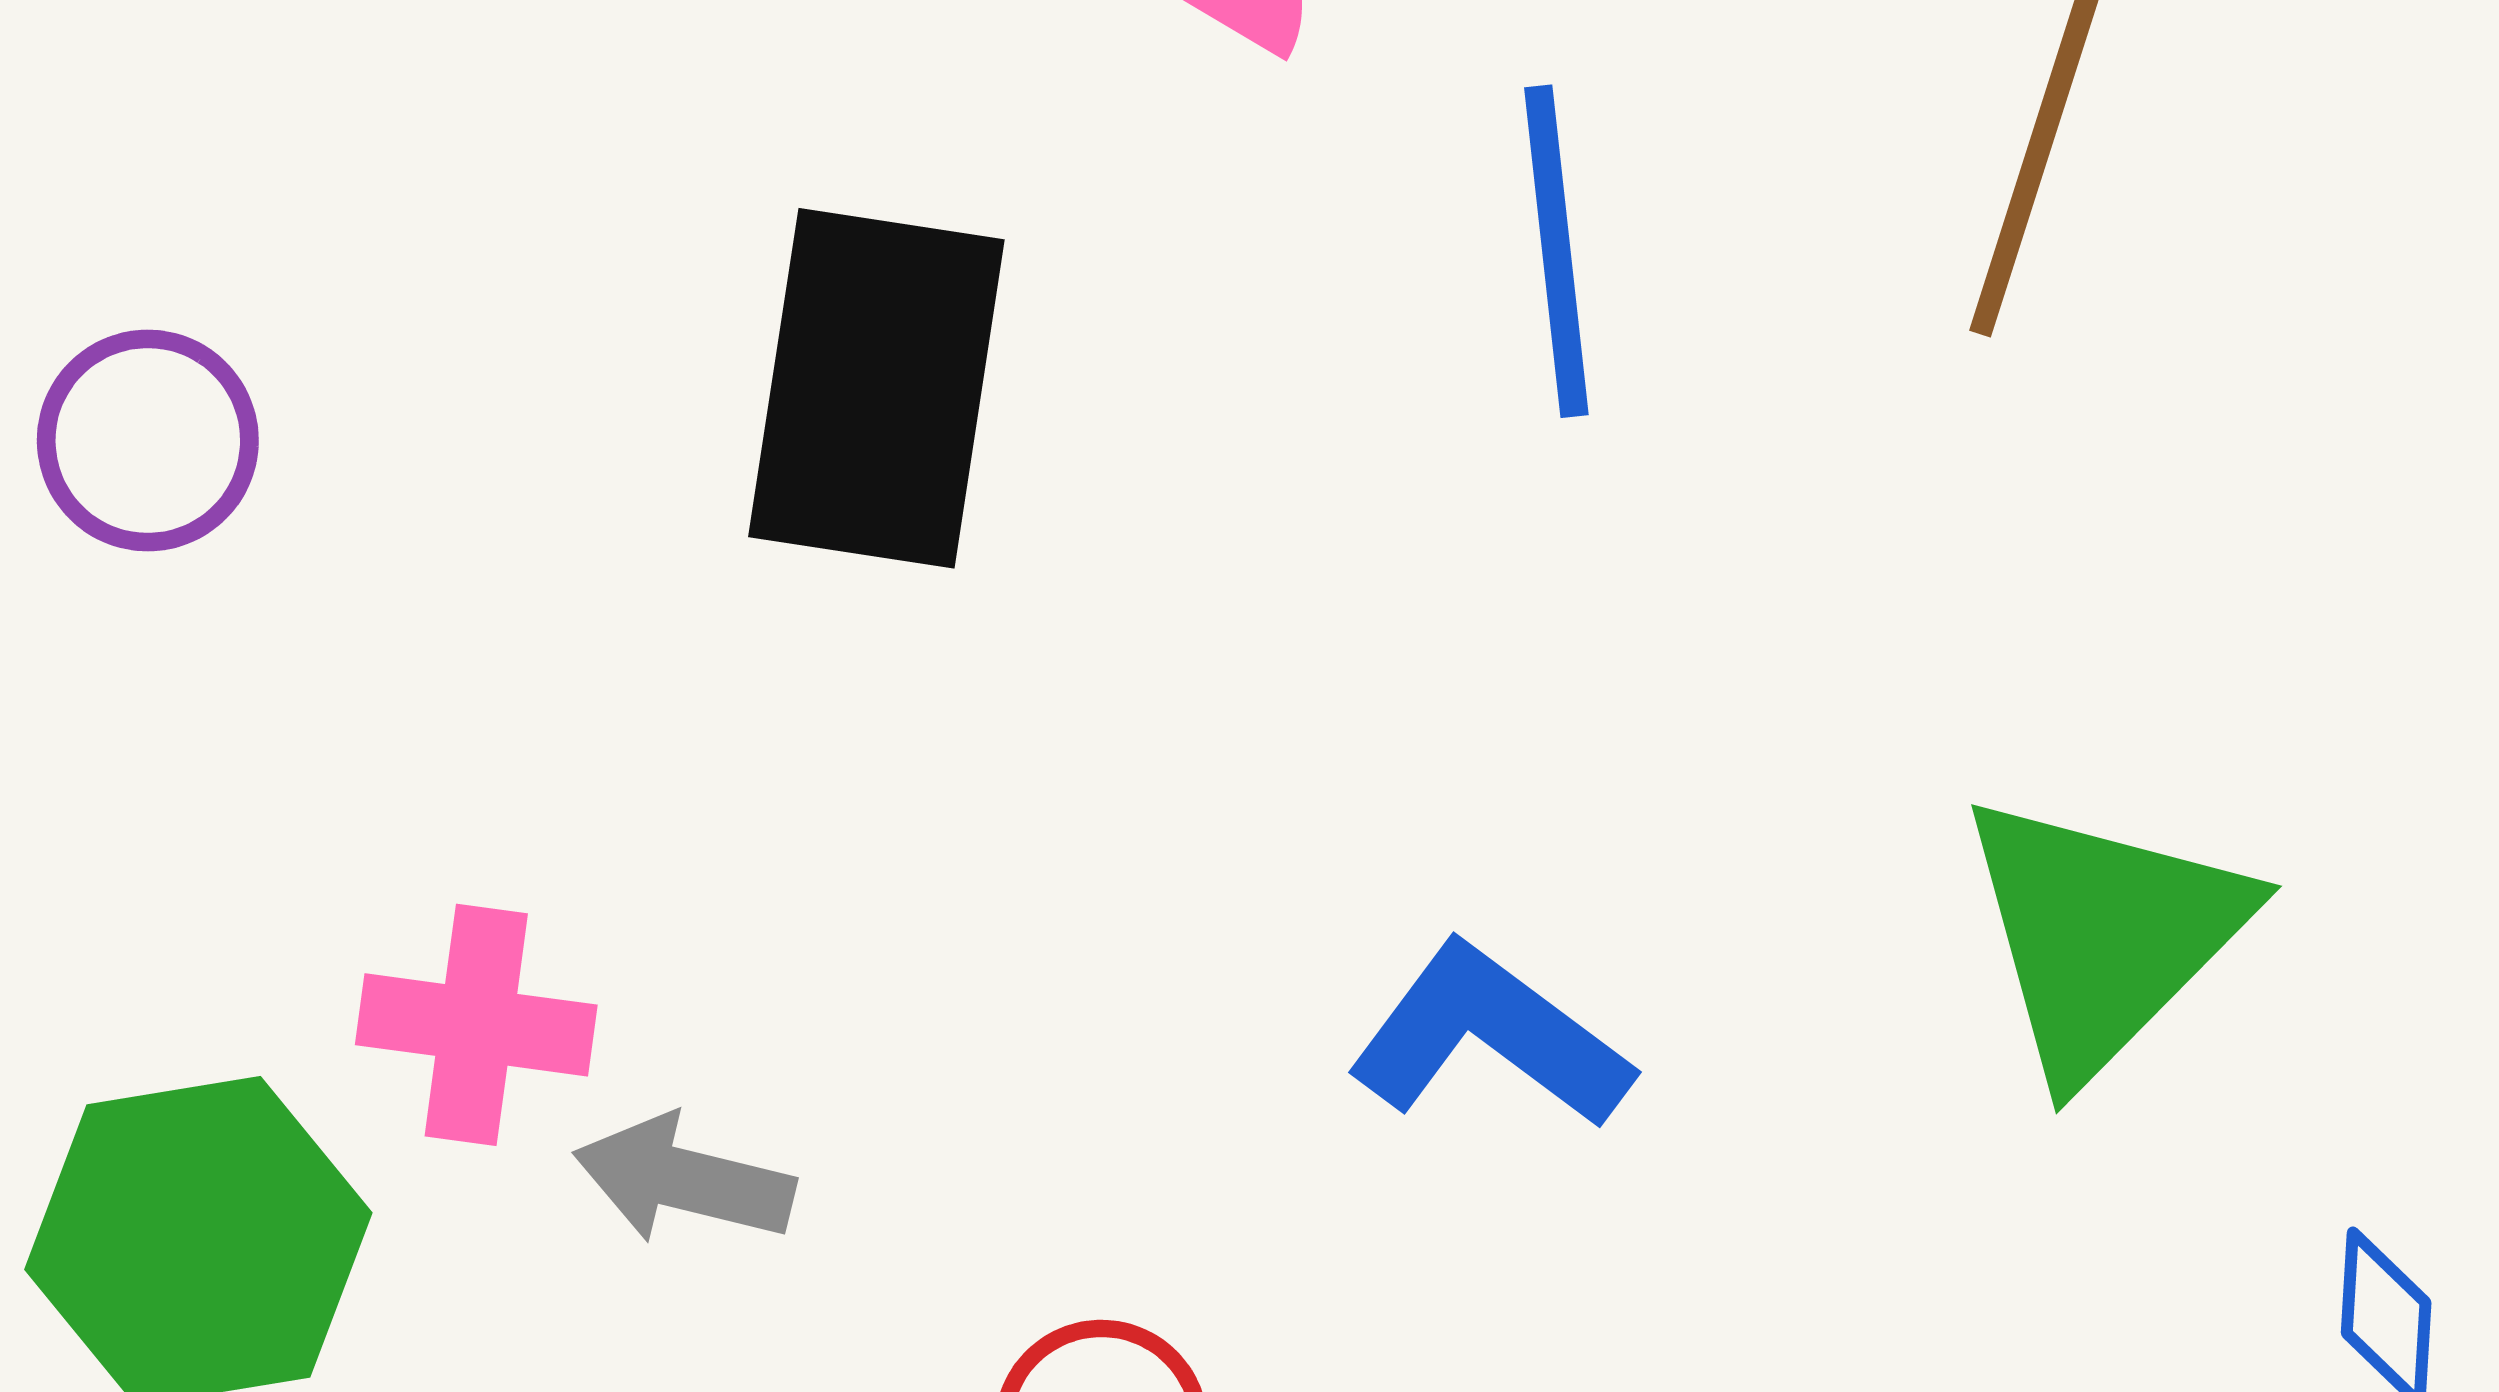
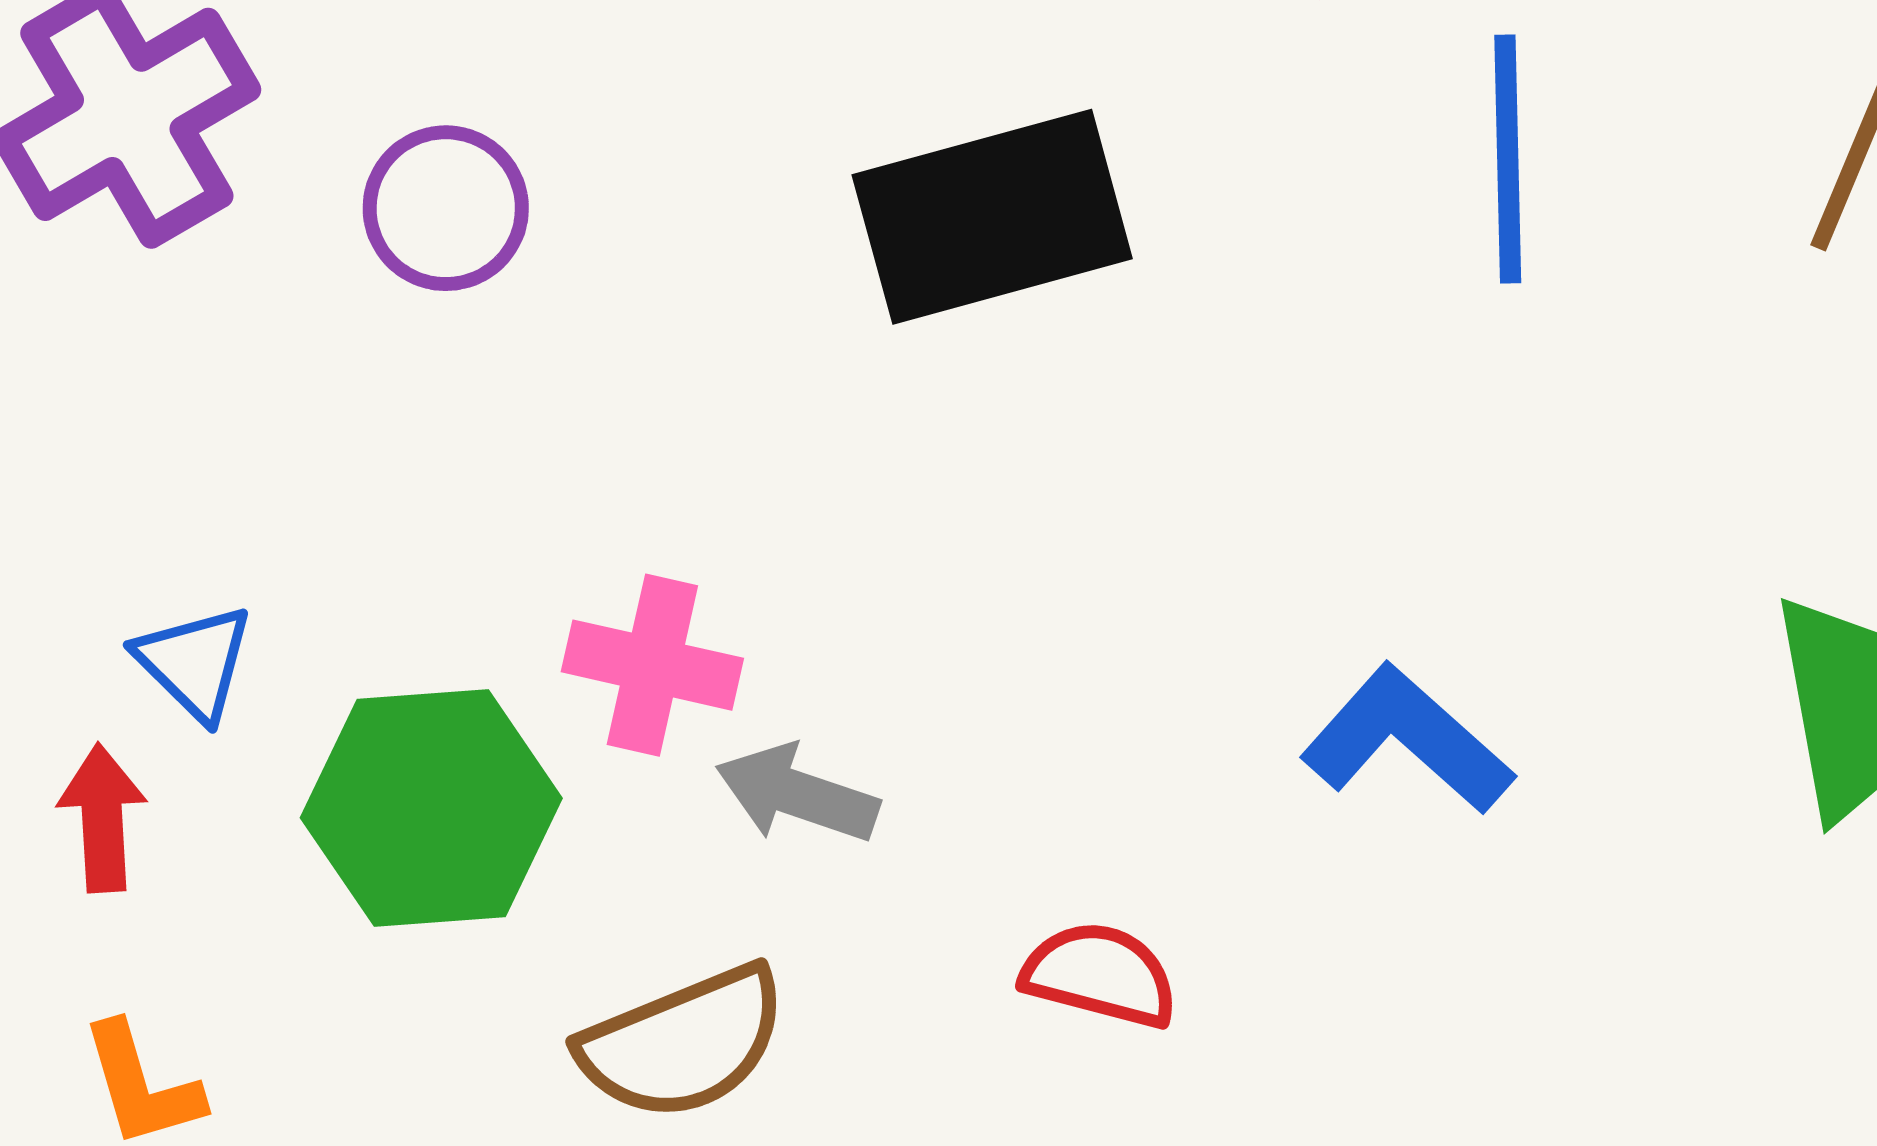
black rectangle: (876, 388) -> (992, 217), turned 61

